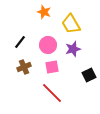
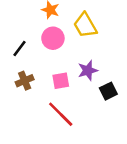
pink circle: (48, 45) -> (53, 38), moved
purple star: (73, 49) -> (88, 70), moved

